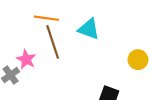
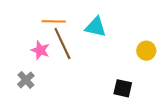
pink star: (26, 59) -> (40, 50), moved

